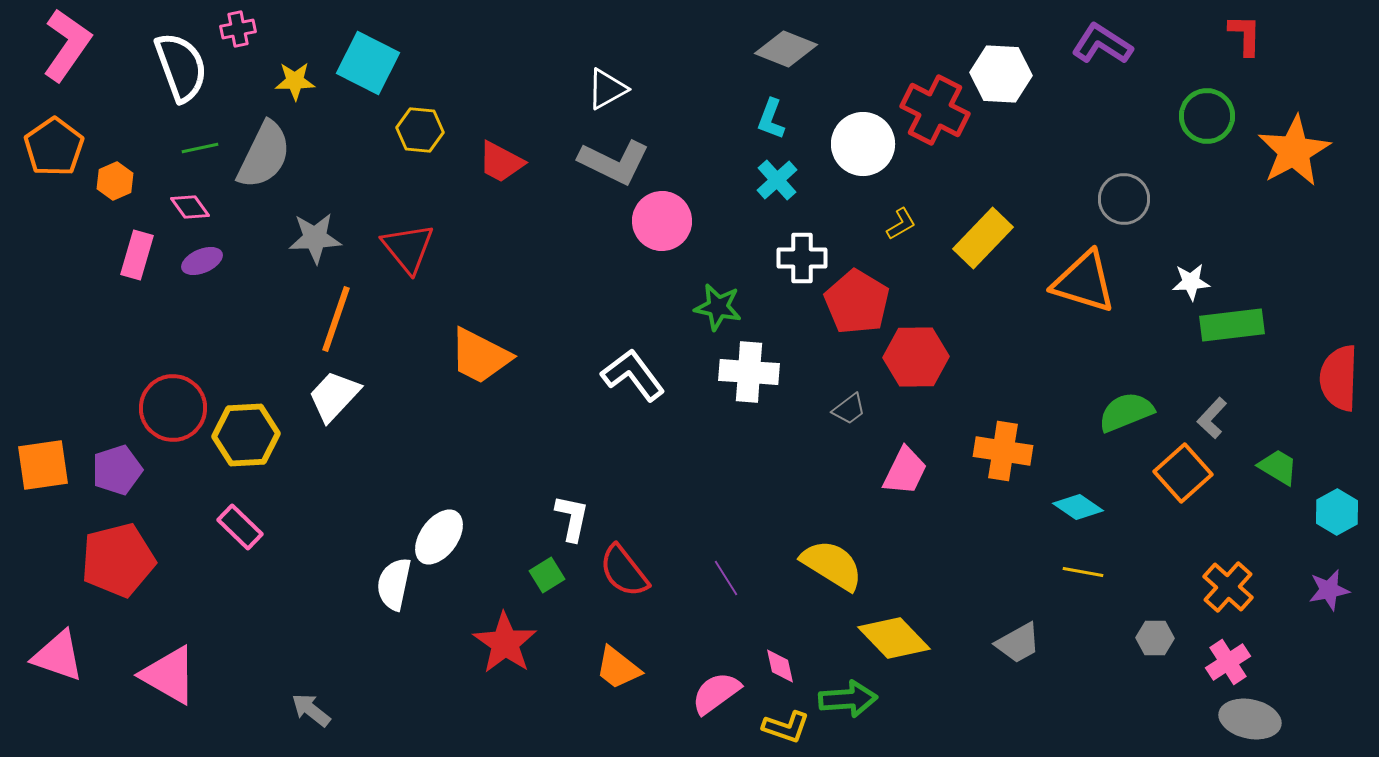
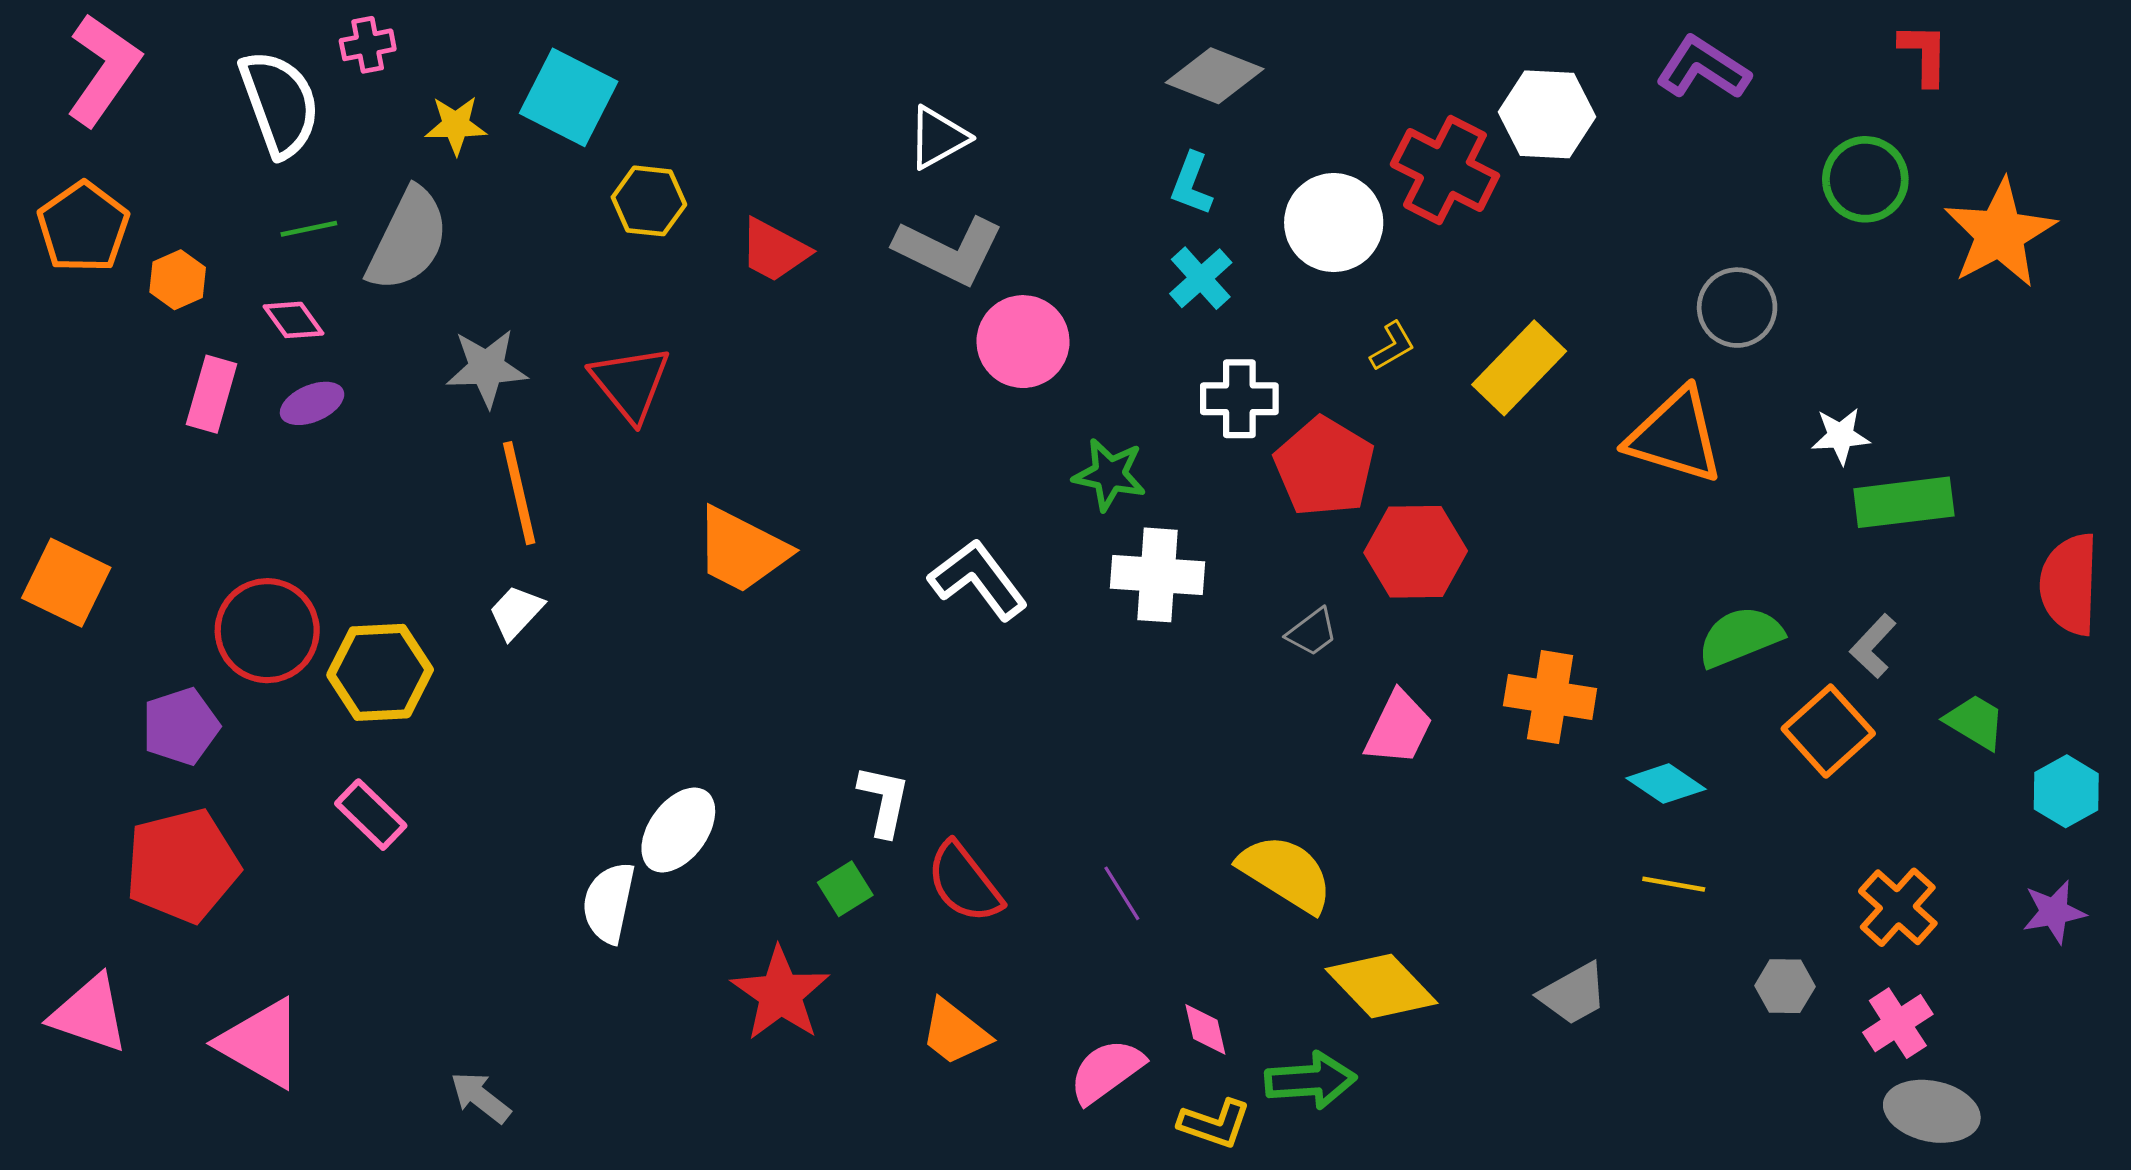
orange line: (336, 319) -> (519, 493), turned -32
white trapezoid: (334, 396) -> (516, 612), size x0.7
orange square: (43, 465) -> (66, 583), moved, turned 34

